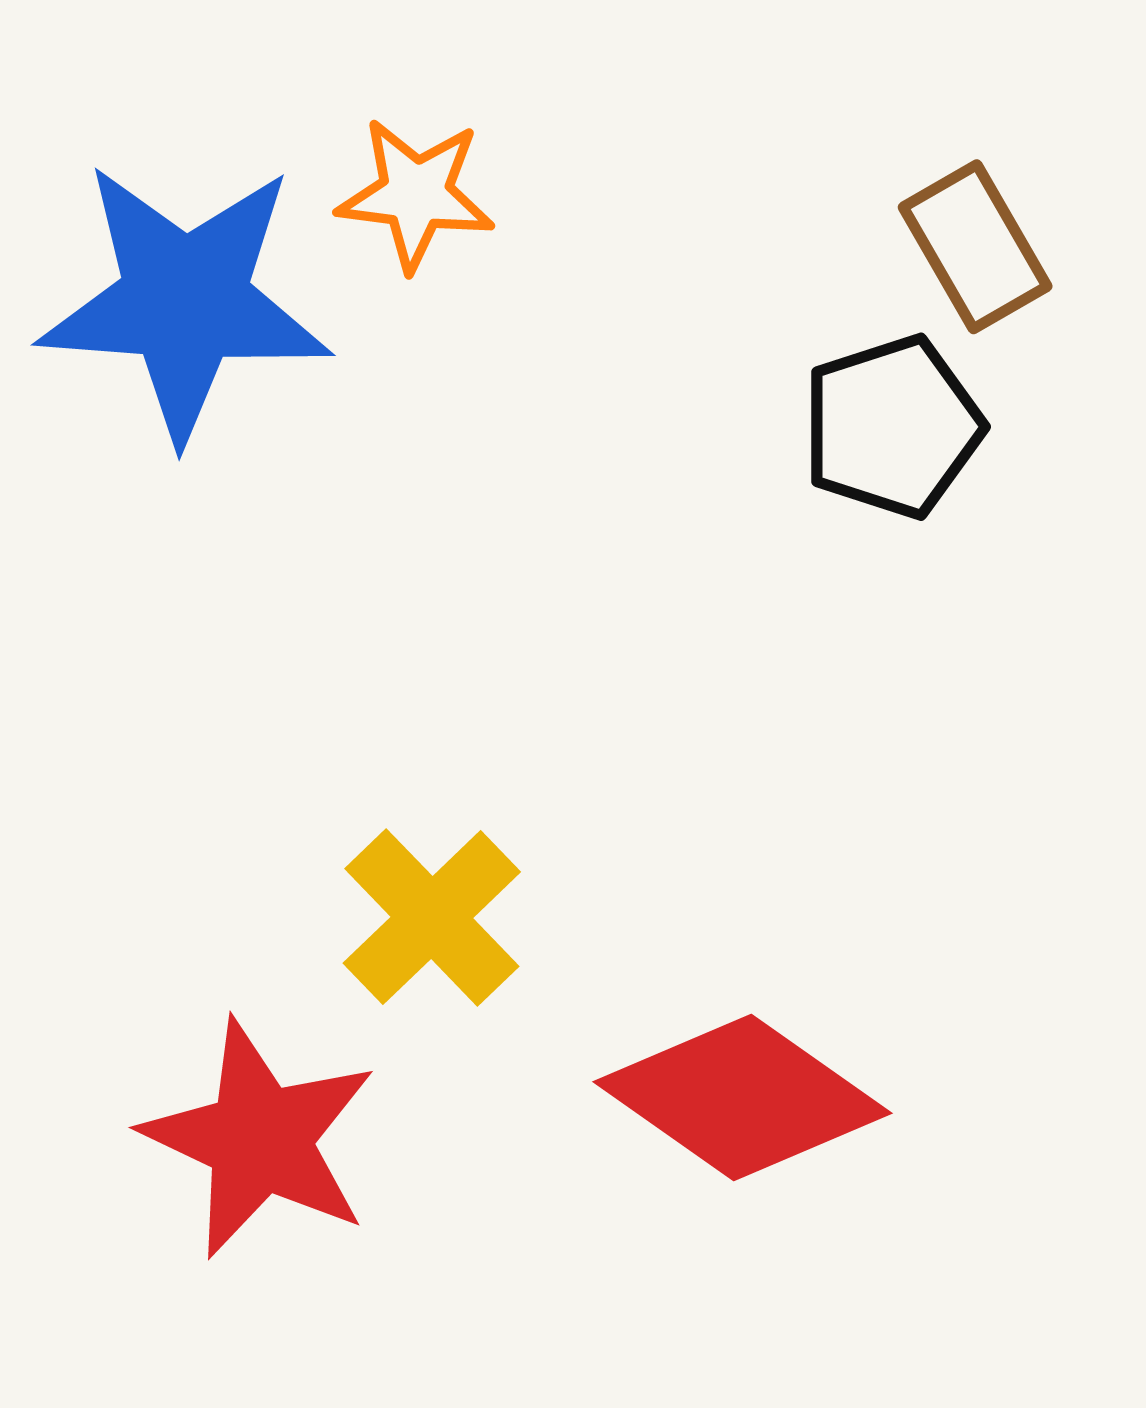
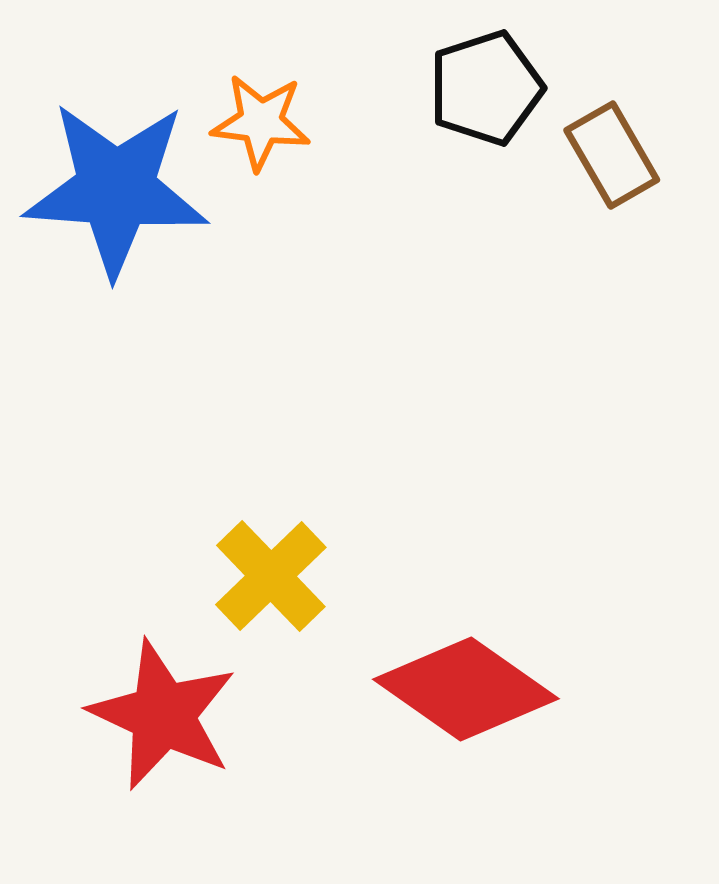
black pentagon: (892, 427) -> (486, 88), moved

